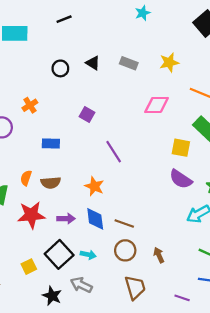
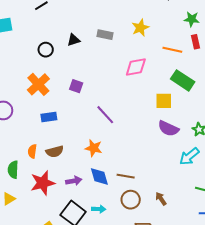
black triangle: (93, 63) -> (73, 40), turned -40
orange cross: (30, 105) -> (38, 84), moved, size x1.6

